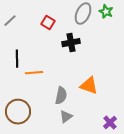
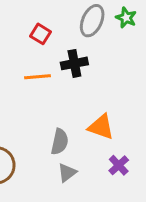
orange line: (34, 73) -> (38, 77), moved
purple cross: (110, 123) -> (119, 165), moved

